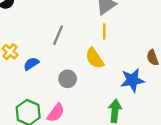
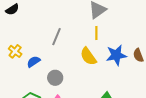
gray circle: (68, 79) -> (55, 78), moved
blue star: (132, 80) -> (116, 55), moved

